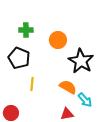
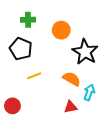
yellow line: (32, 84) -> (34, 76), turned 64
cyan arrow: (85, 100) -> (89, 92), turned -119

